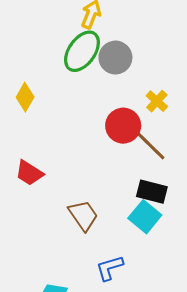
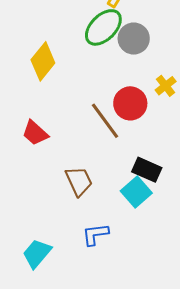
yellow diamond: (25, 97) -> (43, 61), size x1.4
brown line: (148, 143) -> (105, 121), moved

